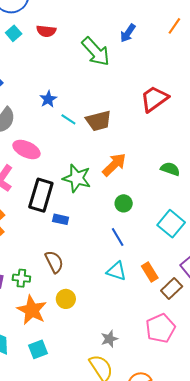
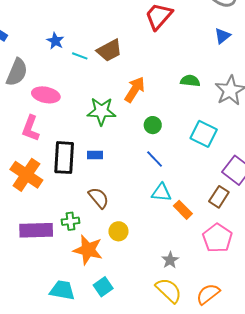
black rectangle: (41, 195) -> (64, 158), moved
orange rectangle: (150, 272) -> (183, 210), moved

